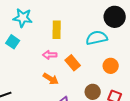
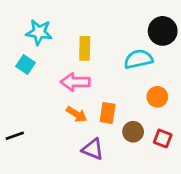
pink arrow: (50, 55) -> (75, 82), size x1.5
orange rectangle: (73, 63) -> (108, 113), moved, turned 49

